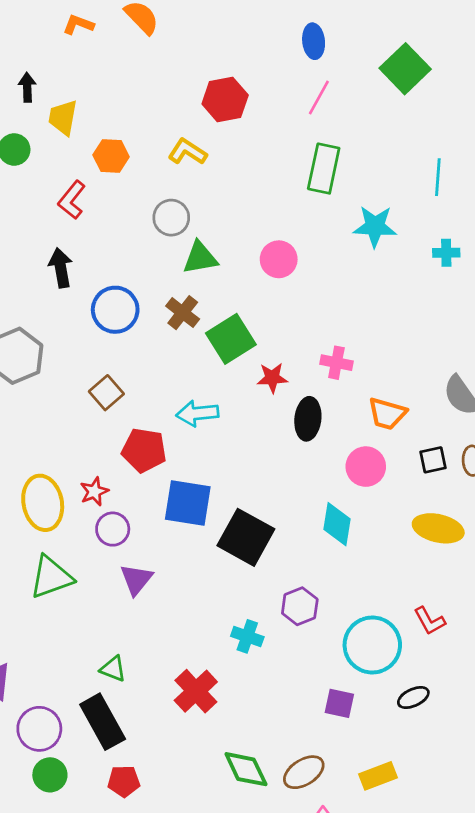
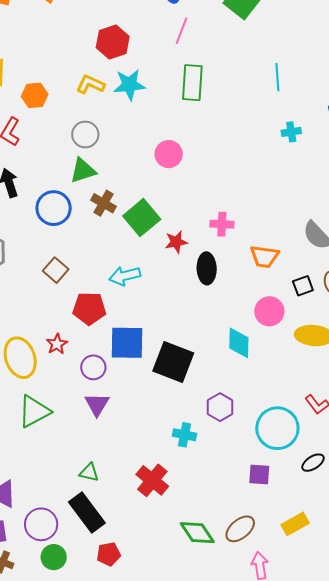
cyan star: (375, 226) -> (129, 85), moved
green triangle: (200, 258) -> (83, 171), moved
pink circle: (366, 467) -> (269, 311), moved
purple circle: (113, 529) -> (93, 367), moved

